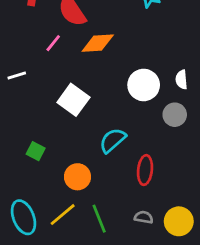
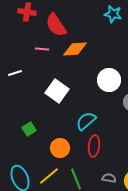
pink line: (53, 43) -> (42, 49), turned 56
green square: (36, 151) -> (29, 129), turned 32
red ellipse: (145, 170) -> (94, 146), moved

